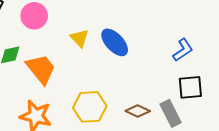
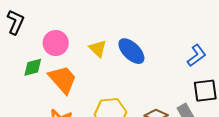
pink circle: (34, 16) -> (56, 43), moved

